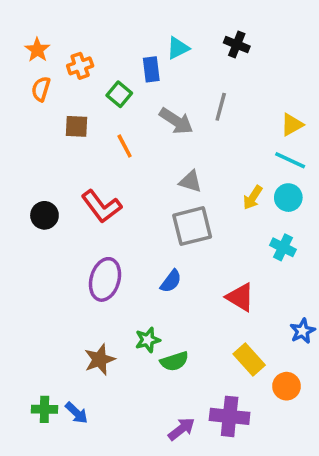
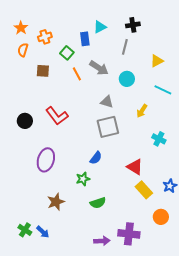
black cross: (237, 44) -> (133, 25), turned -32
gray line: (221, 107) -> (125, 47), moved
yellow triangle: (292, 125) -> (157, 61), moved
orange line: (125, 146) -> (77, 74), moved
cyan circle: (288, 198) -> (127, 79), moved
purple ellipse: (105, 279) -> (46, 160), moved
green star: (148, 340) -> (83, 179), moved
yellow rectangle: (249, 359) -> (144, 190), moved
green cross: (44, 409) -> (25, 230), turned 32
purple arrow: (182, 429) -> (102, 241), turned 35

